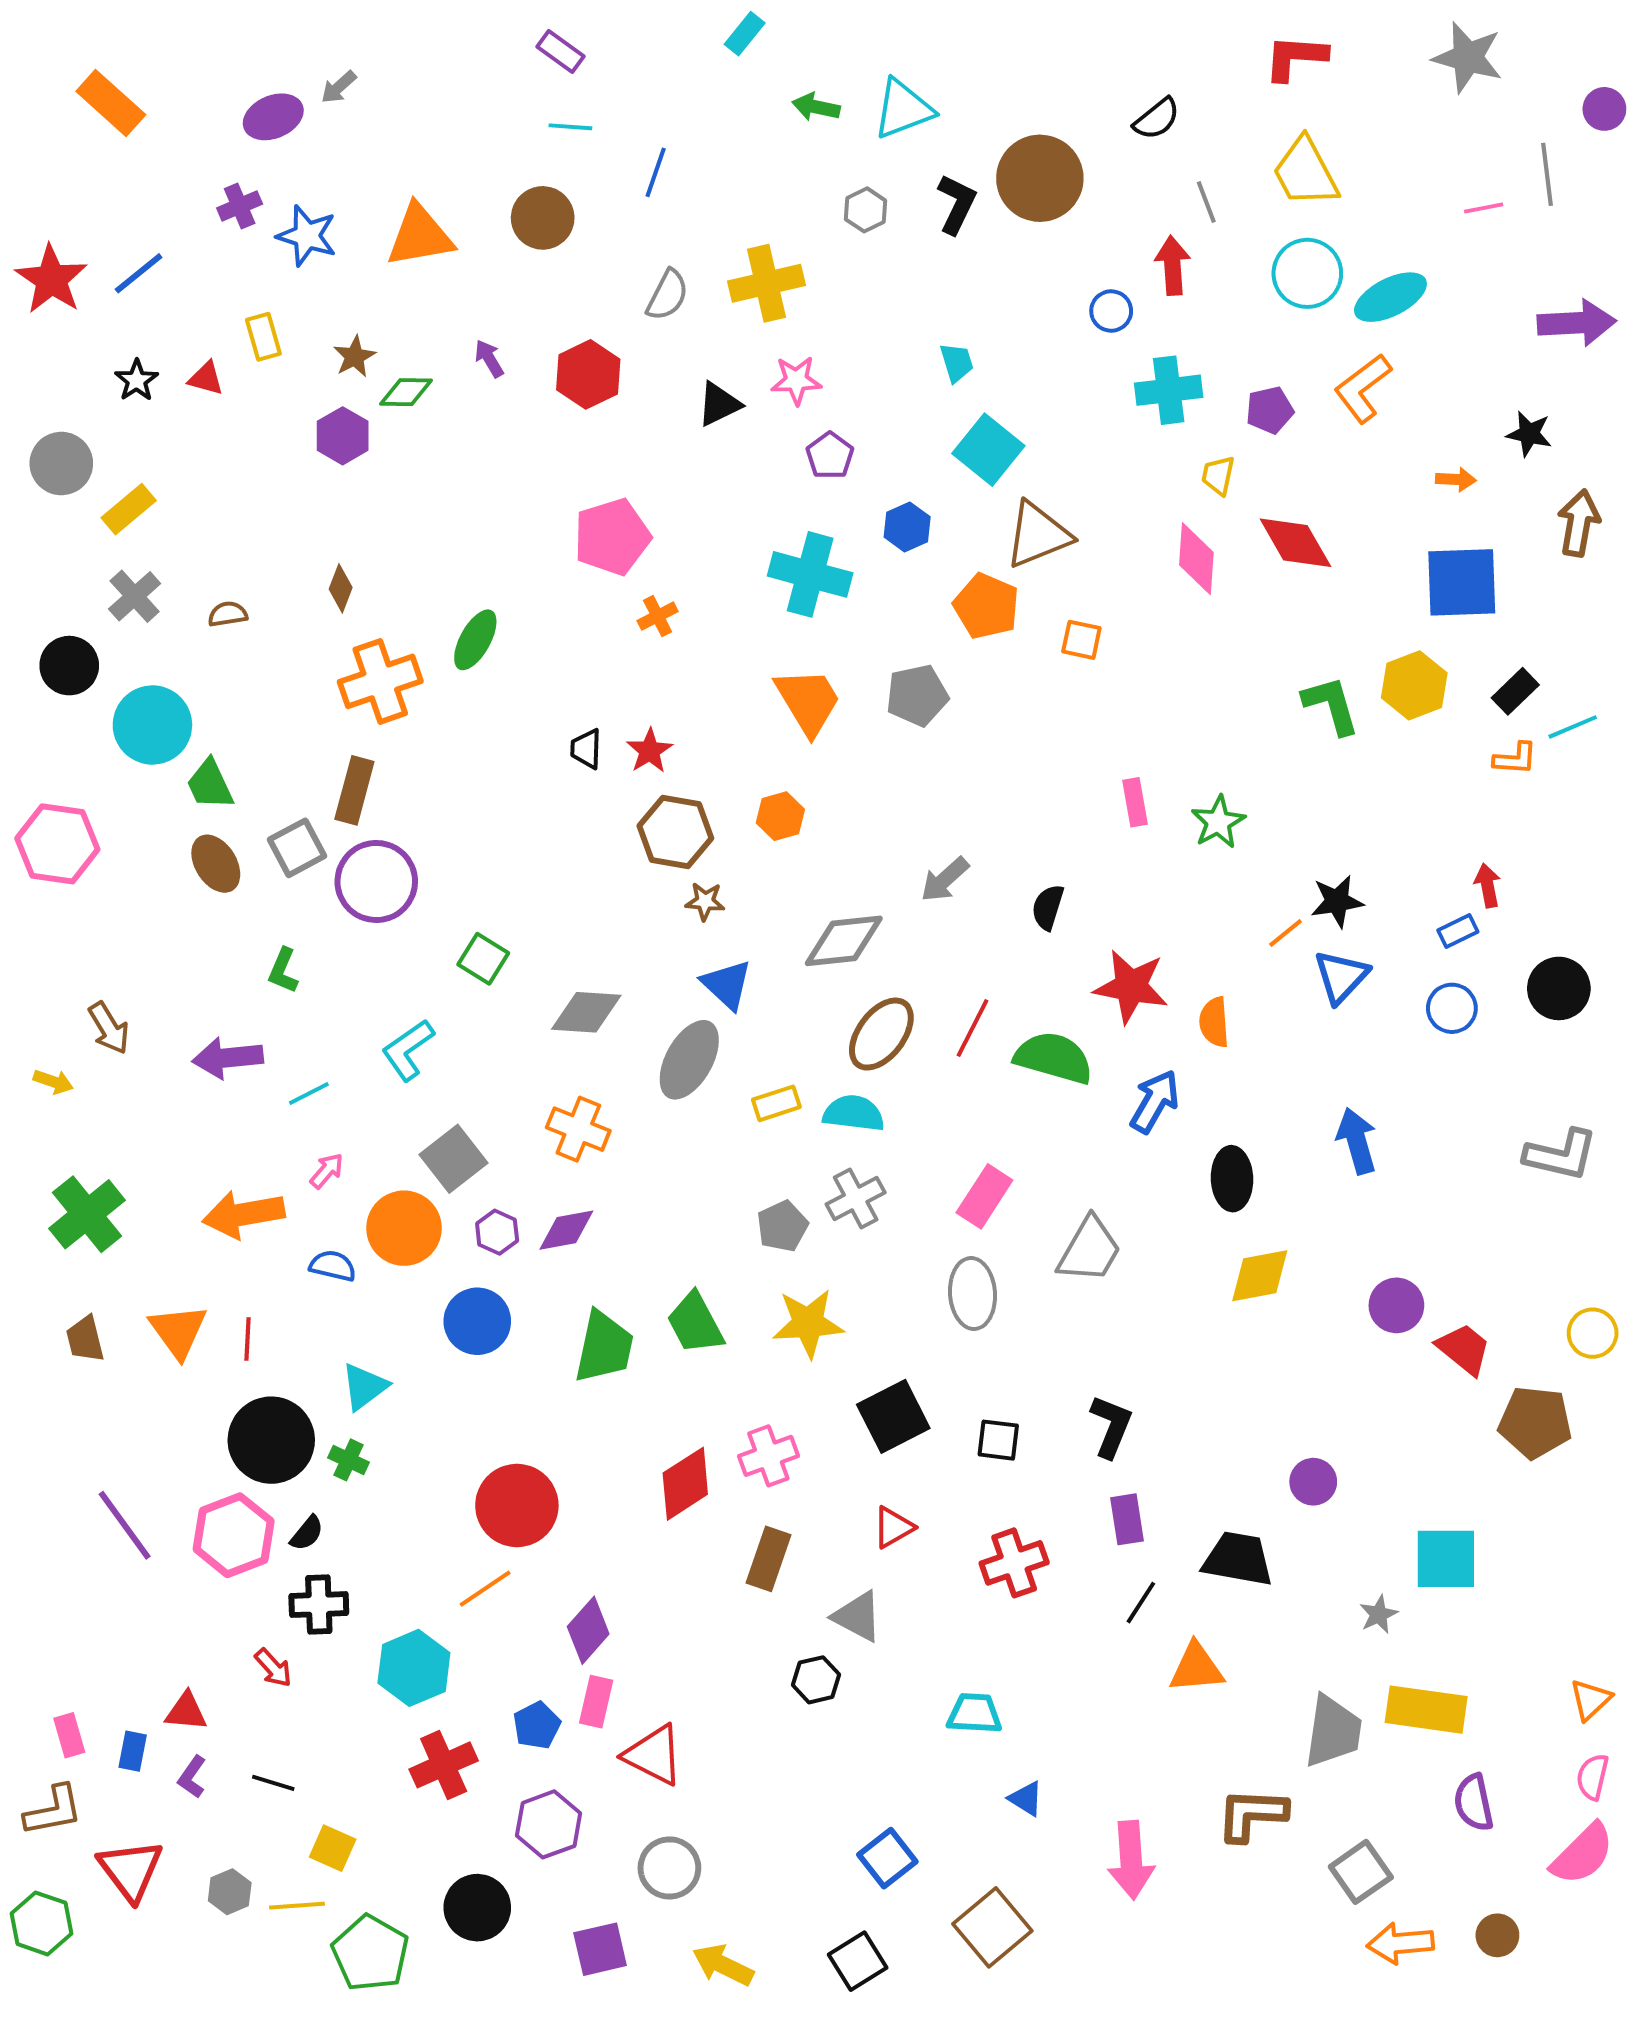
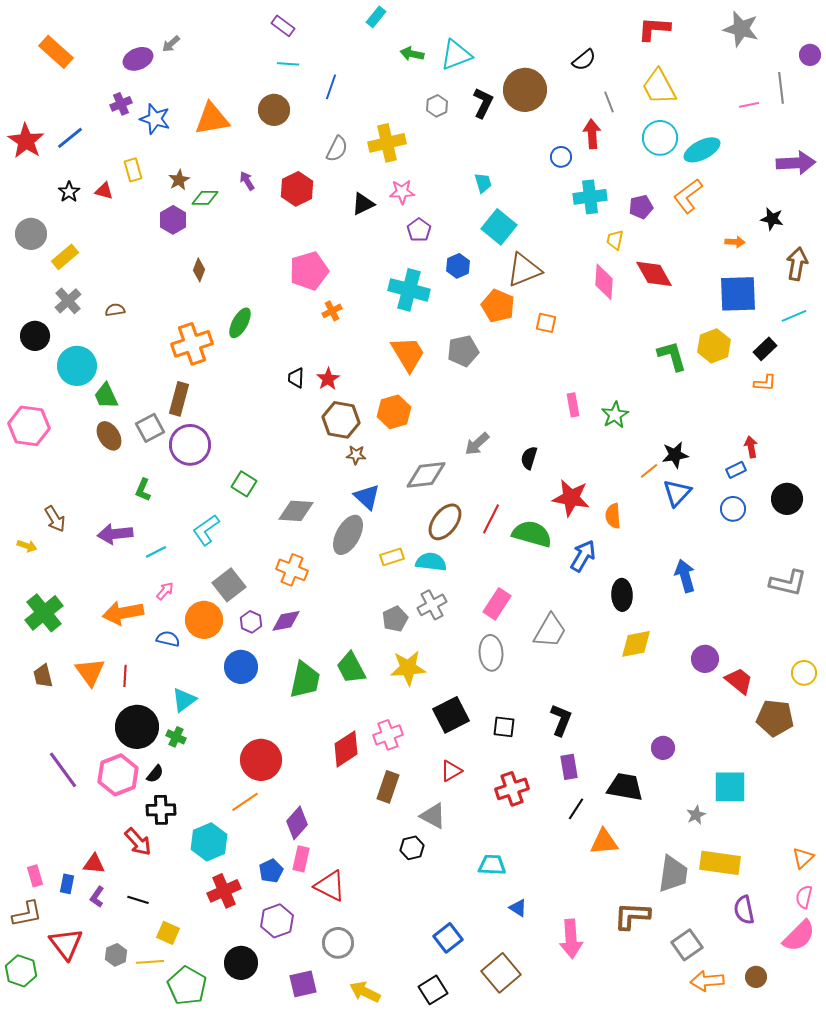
brown diamond: (341, 588) -> (199, 270), moved
cyan line: (1573, 727) -> (794, 316), moved
orange hexagon: (780, 816) -> (394, 412), size x1.4
red arrow: (273, 1668) -> (138, 842), size x1.4

